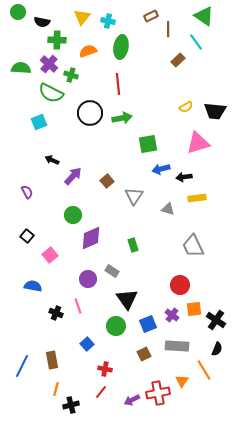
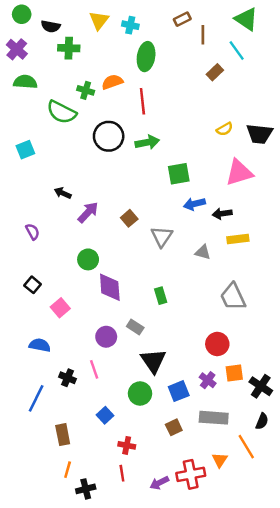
orange semicircle: (88, 51) -> (112, 82), moved
purple cross: (49, 64) -> (17, 49), moved
cyan square: (39, 122) -> (25, 150), moved
purple diamond: (91, 238) -> (110, 287), turned -70
blue line: (22, 366) -> (36, 398), moved
red line: (101, 392) -> (122, 473), turned -48

